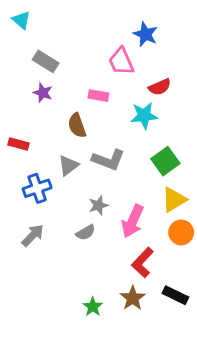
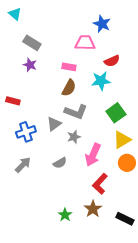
pink trapezoid: (121, 61) -> (85, 43), turned 115
brown semicircle: (77, 126) -> (69, 88), moved, turned -132
gray triangle: (68, 165) -> (54, 124), moved
gray star: (98, 205) -> (74, 137), moved
black rectangle: (175, 295) -> (125, 219), moved

